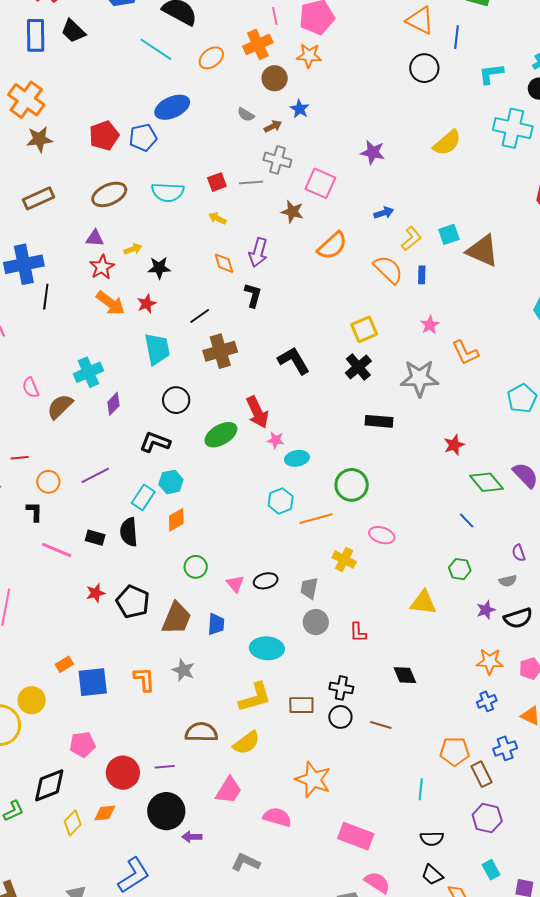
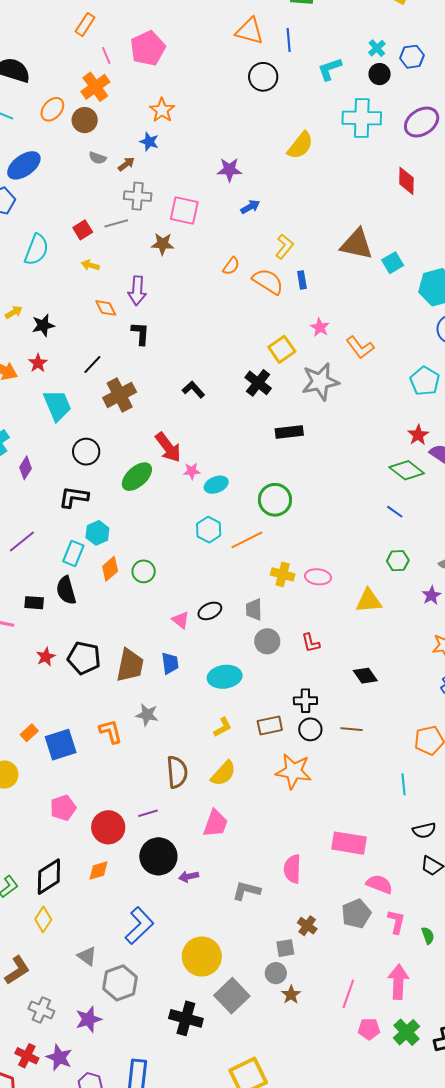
orange star: (309, 56) -> (162, 110), moved, turned -30
brown circle: (275, 78) -> (85, 120), moved
cyan semicircle: (168, 192) -> (36, 250), turned -60
blue arrow: (384, 213) -> (250, 207), moved
cyan square: (449, 234) -> (393, 263), moved
orange semicircle: (332, 246) -> (231, 266), moved, size x0.6
yellow square: (364, 329) -> (282, 349), moved
black L-shape: (294, 361) -> (193, 389), size x0.7
red star: (454, 445) -> (418, 435), moved
pink ellipse: (382, 535) -> (318, 577), moved
green circle: (196, 567) -> (144, 571), moved
yellow L-shape: (255, 697) -> (223, 727), size x0.6
brown semicircle: (201, 732) -> (177, 772), turned 96
orange star: (313, 780) -> (294, 771), moved
black diamond: (49, 785) -> (49, 877), moved
pink semicircle: (277, 817) -> (292, 869), moved, turned -92
yellow diamond: (73, 823) -> (43, 919), moved

